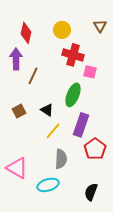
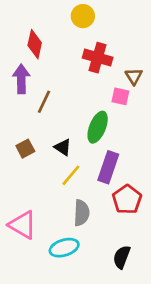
brown triangle: (100, 26) -> (134, 76), moved
yellow circle: (62, 30) -> (83, 16), moved
red cross: (73, 55) -> (98, 58), moved

